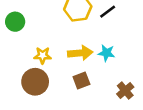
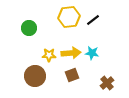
green circle: (15, 22) -> (29, 28), moved
yellow star: (43, 55) -> (49, 55), moved

